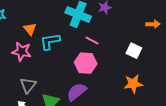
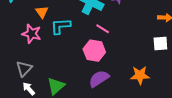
white square: (134, 51) -> (160, 44), moved, turned -35
gray triangle: (28, 85) -> (24, 69), moved
purple semicircle: (77, 92) -> (99, 79), moved

